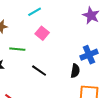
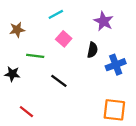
purple star: (91, 15) -> (104, 21), moved
black semicircle: (75, 71) -> (92, 50), moved

